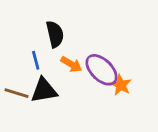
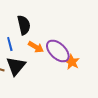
black triangle: (44, 90) -> (16, 66), turned -40

